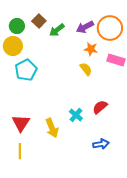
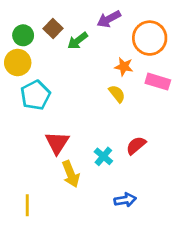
purple arrow: (85, 27) -> (109, 19), moved
red triangle: (21, 123) -> (57, 143), moved
blue arrow: (101, 144) -> (125, 200), moved

